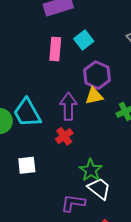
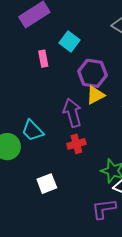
pink rectangle: (55, 49) -> (43, 59), size x0.7
cyan trapezoid: (27, 113) -> (33, 131), size x0.7
red cross: (64, 136) -> (76, 144), turned 36

